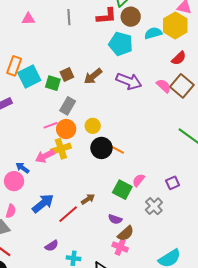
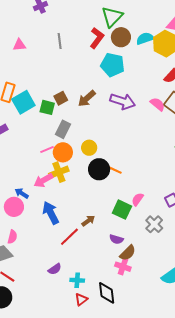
red L-shape: (106, 16) -> (97, 38), turned -45
cyan semicircle: (153, 33) -> (145, 38), moved
blue arrow: (43, 203) -> (51, 213), moved, turned -75

